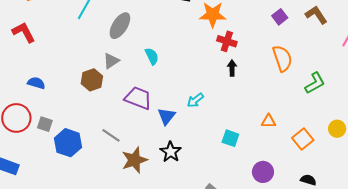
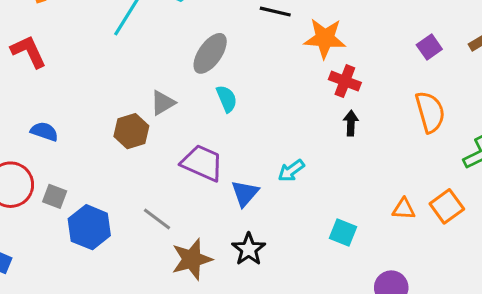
gray ellipse: (120, 26) -> (210, 53), moved
orange square: (303, 139) -> (447, 206), moved

